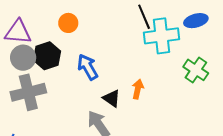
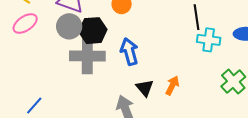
cyan cross: (161, 36) -> (209, 40), size x0.7
gray cross: (28, 92) -> (87, 56), moved

